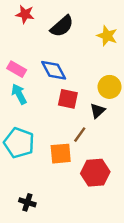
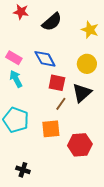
yellow circle: (110, 87) -> (87, 64), moved
black triangle: (98, 111) -> (82, 93), size x1.5
brown line: (80, 135) -> (61, 104), moved

